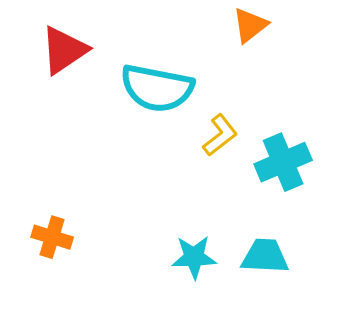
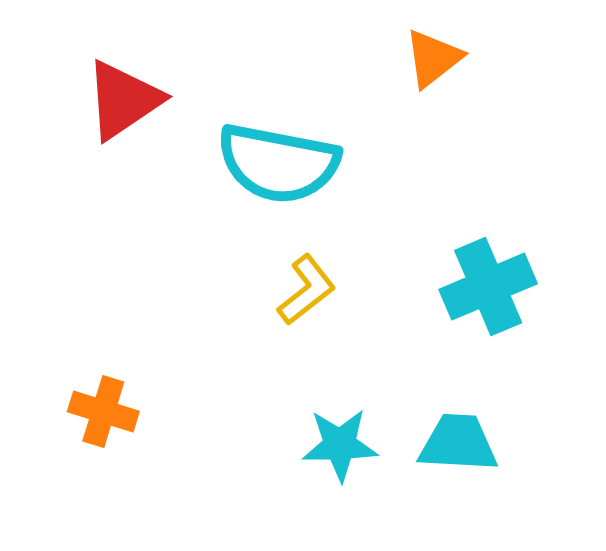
yellow L-shape: (220, 135) -> (307, 290), moved

